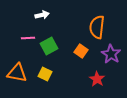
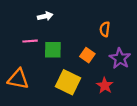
orange semicircle: (97, 27) -> (105, 29), size x0.6
green square: (49, 46) -> (53, 50), turned 30
yellow square: (45, 74) -> (68, 82), moved, size x1.6

